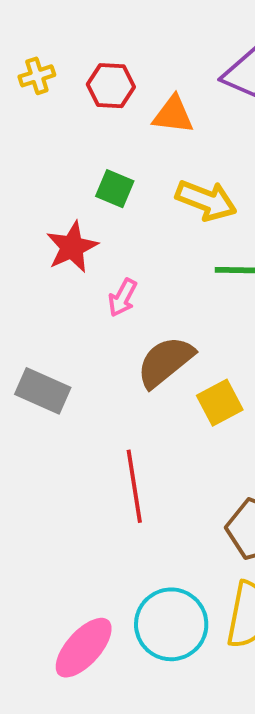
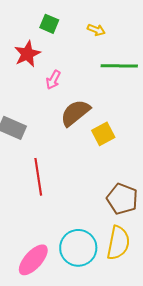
yellow arrow: (206, 200) -> (96, 30), size x0.6
red line: (134, 486) -> (38, 177), moved

